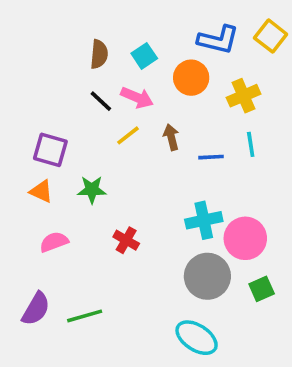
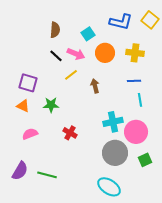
cyan square: (144, 56) -> (88, 34), moved
orange circle: (191, 78) -> (105, 53), moved
yellow cross: (243, 96) -> (135, 53), turned 30
brown arrow: (171, 137) -> (95, 86), moved
cyan line: (251, 144) -> (140, 100), moved
blue line: (211, 157) -> (134, 81), moved
green line: (85, 316) -> (47, 175), turned 30

